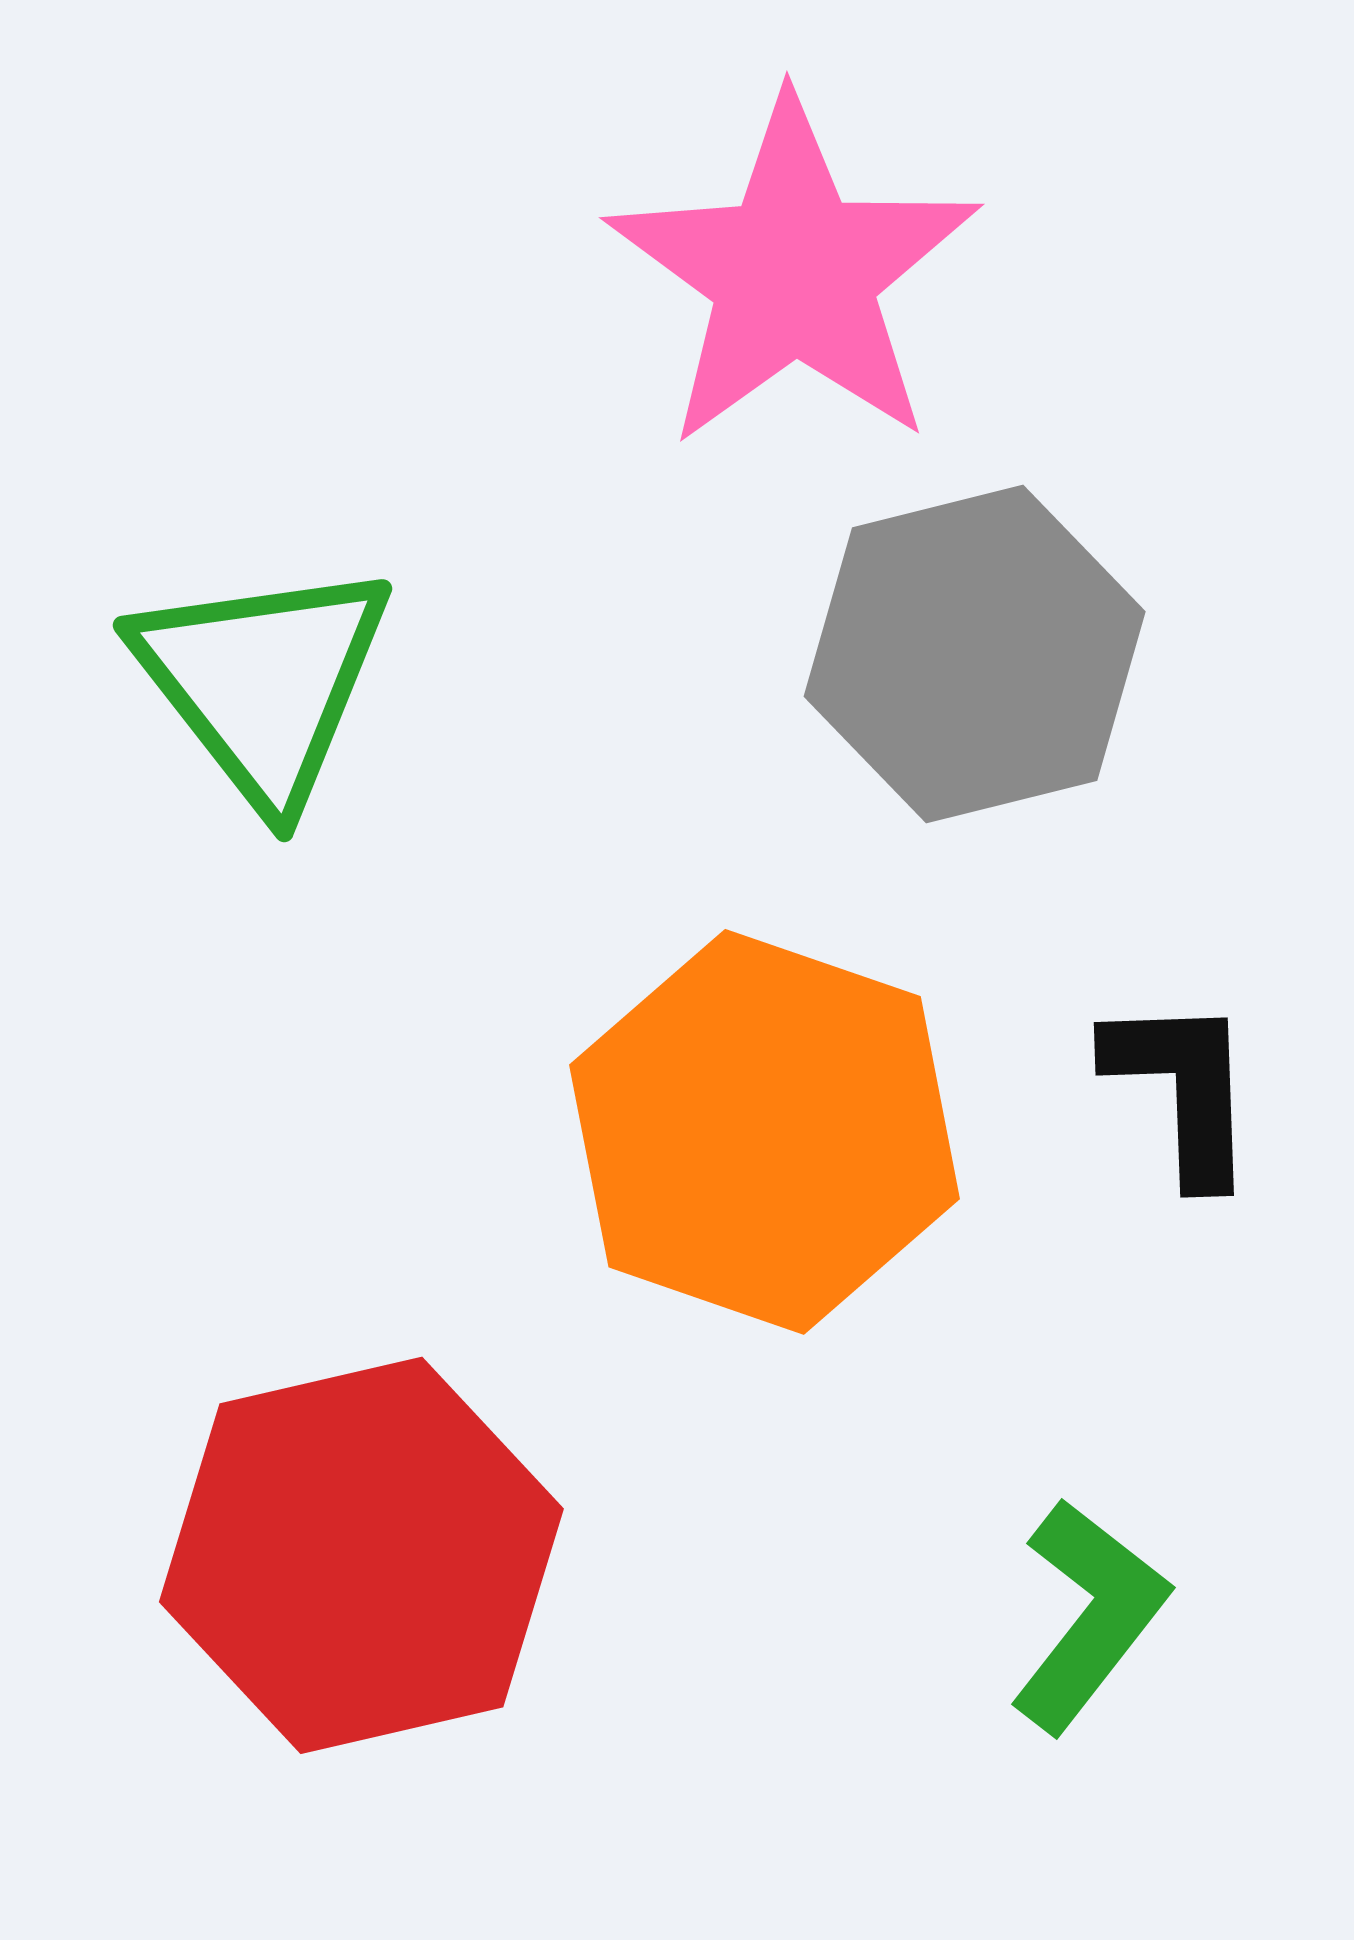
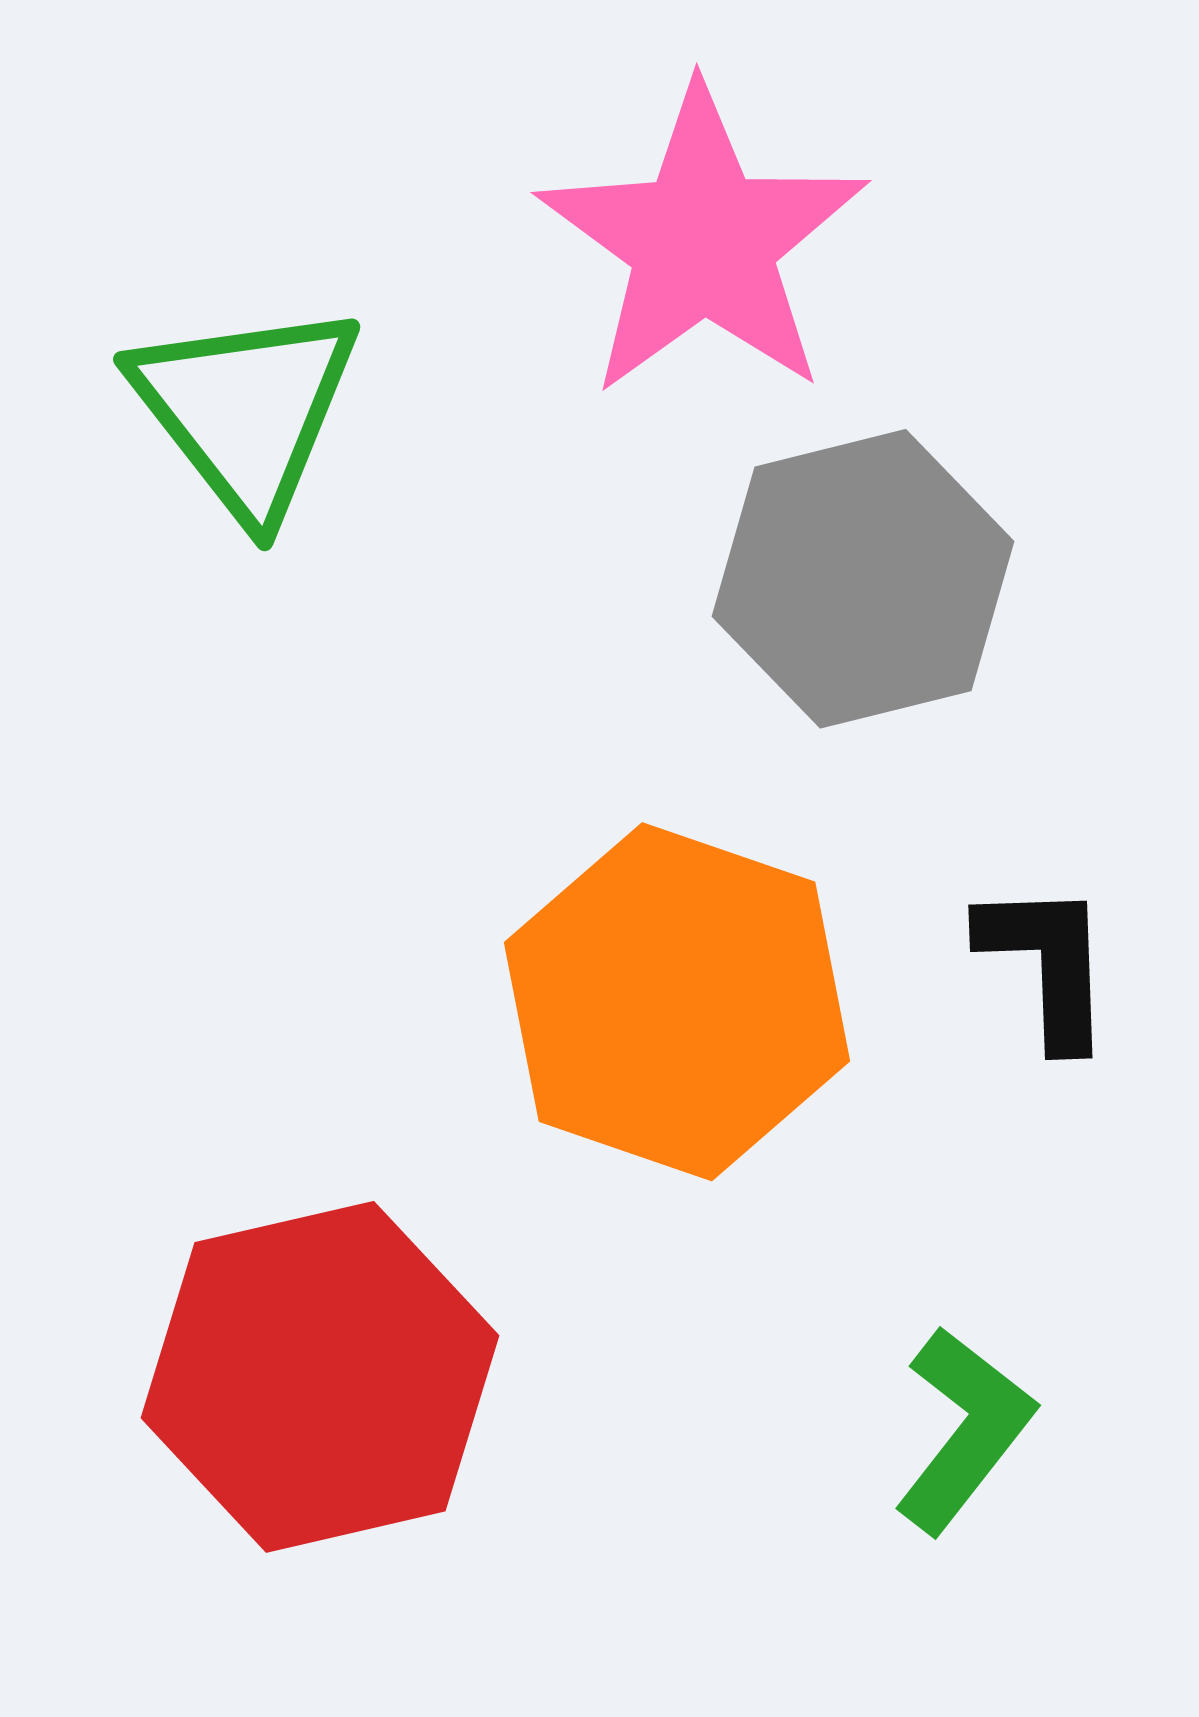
green triangle: (263, 682) -> (246, 410), moved

